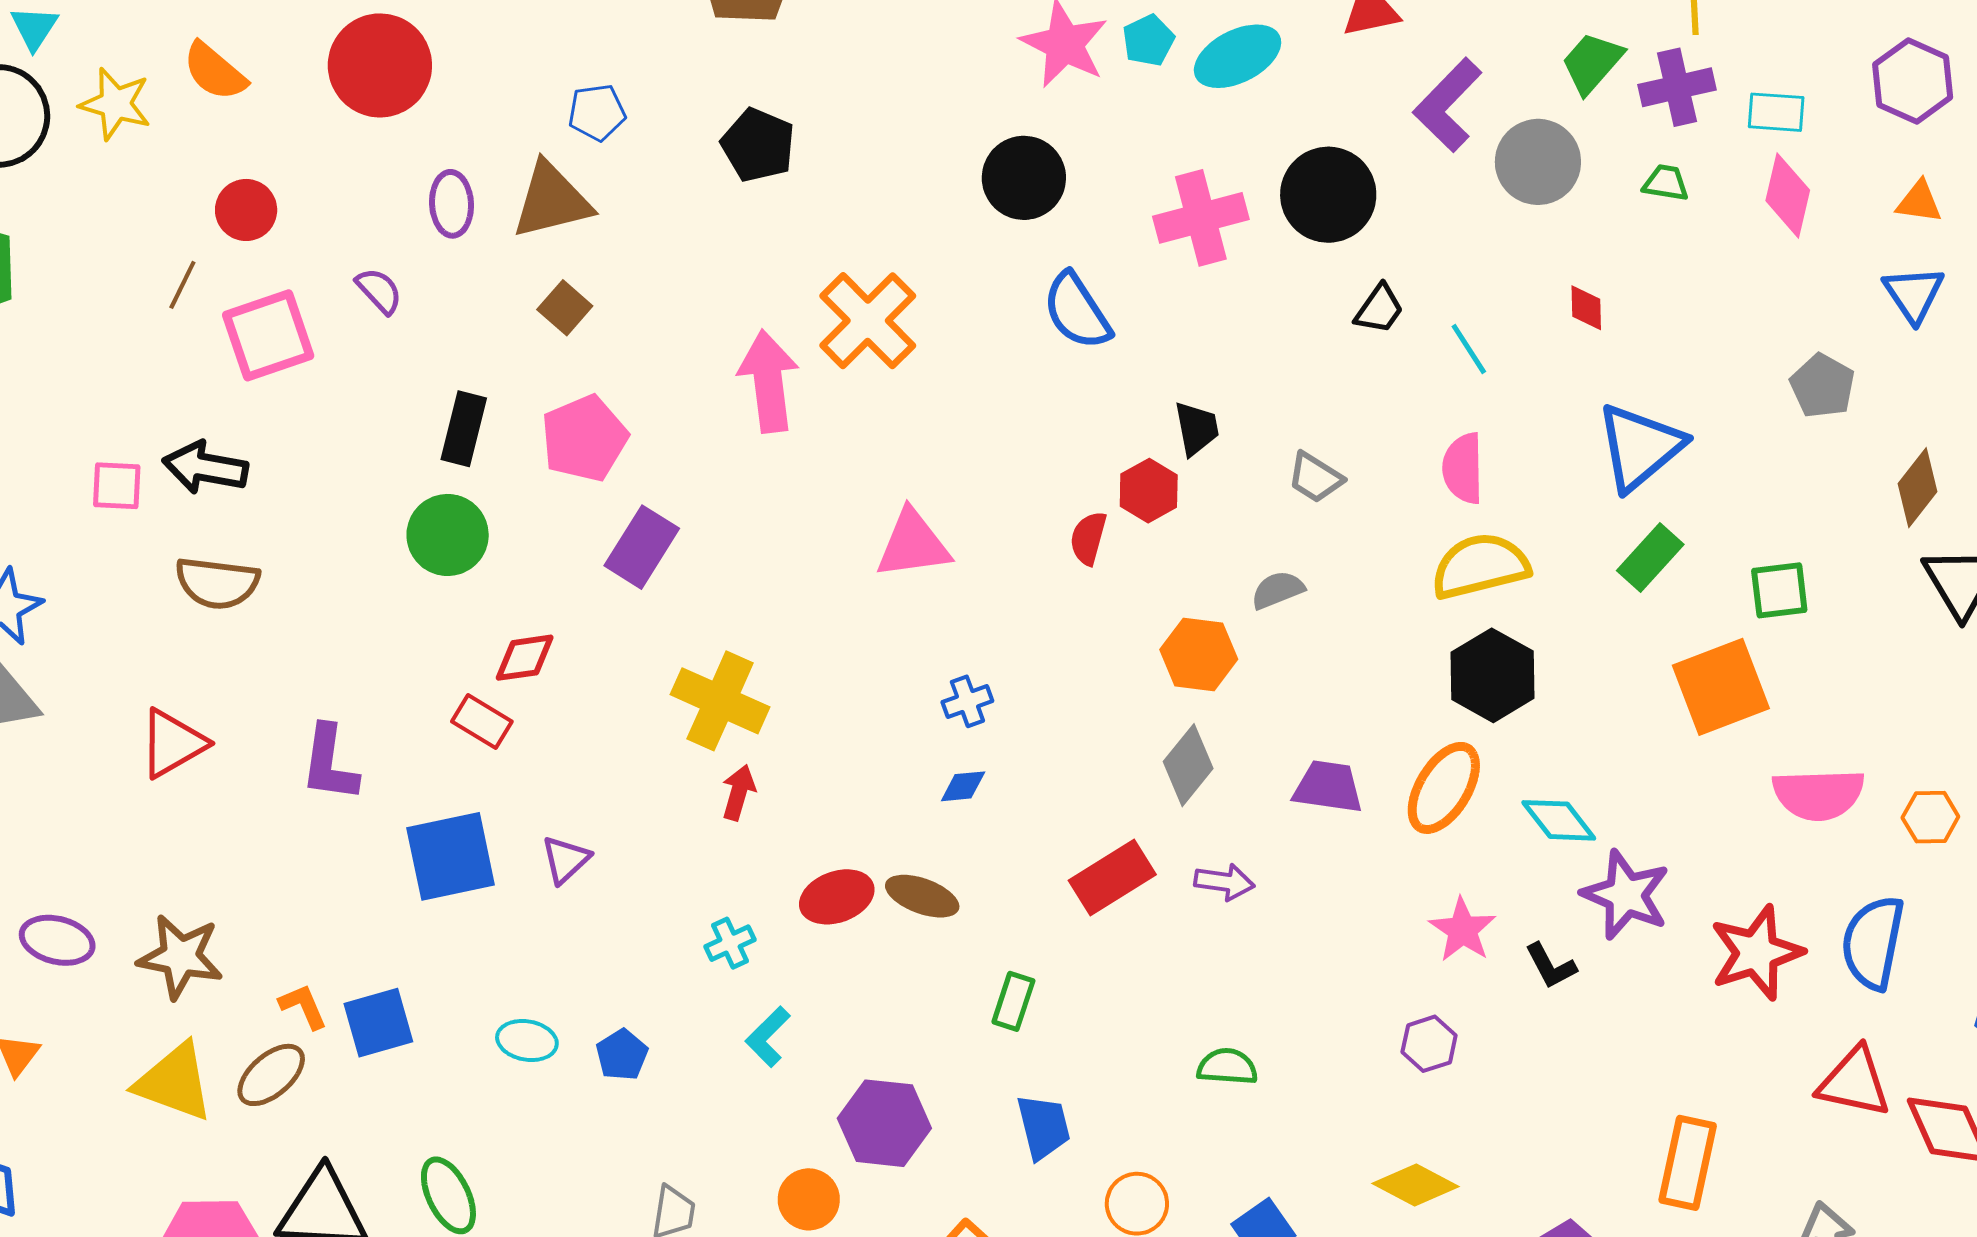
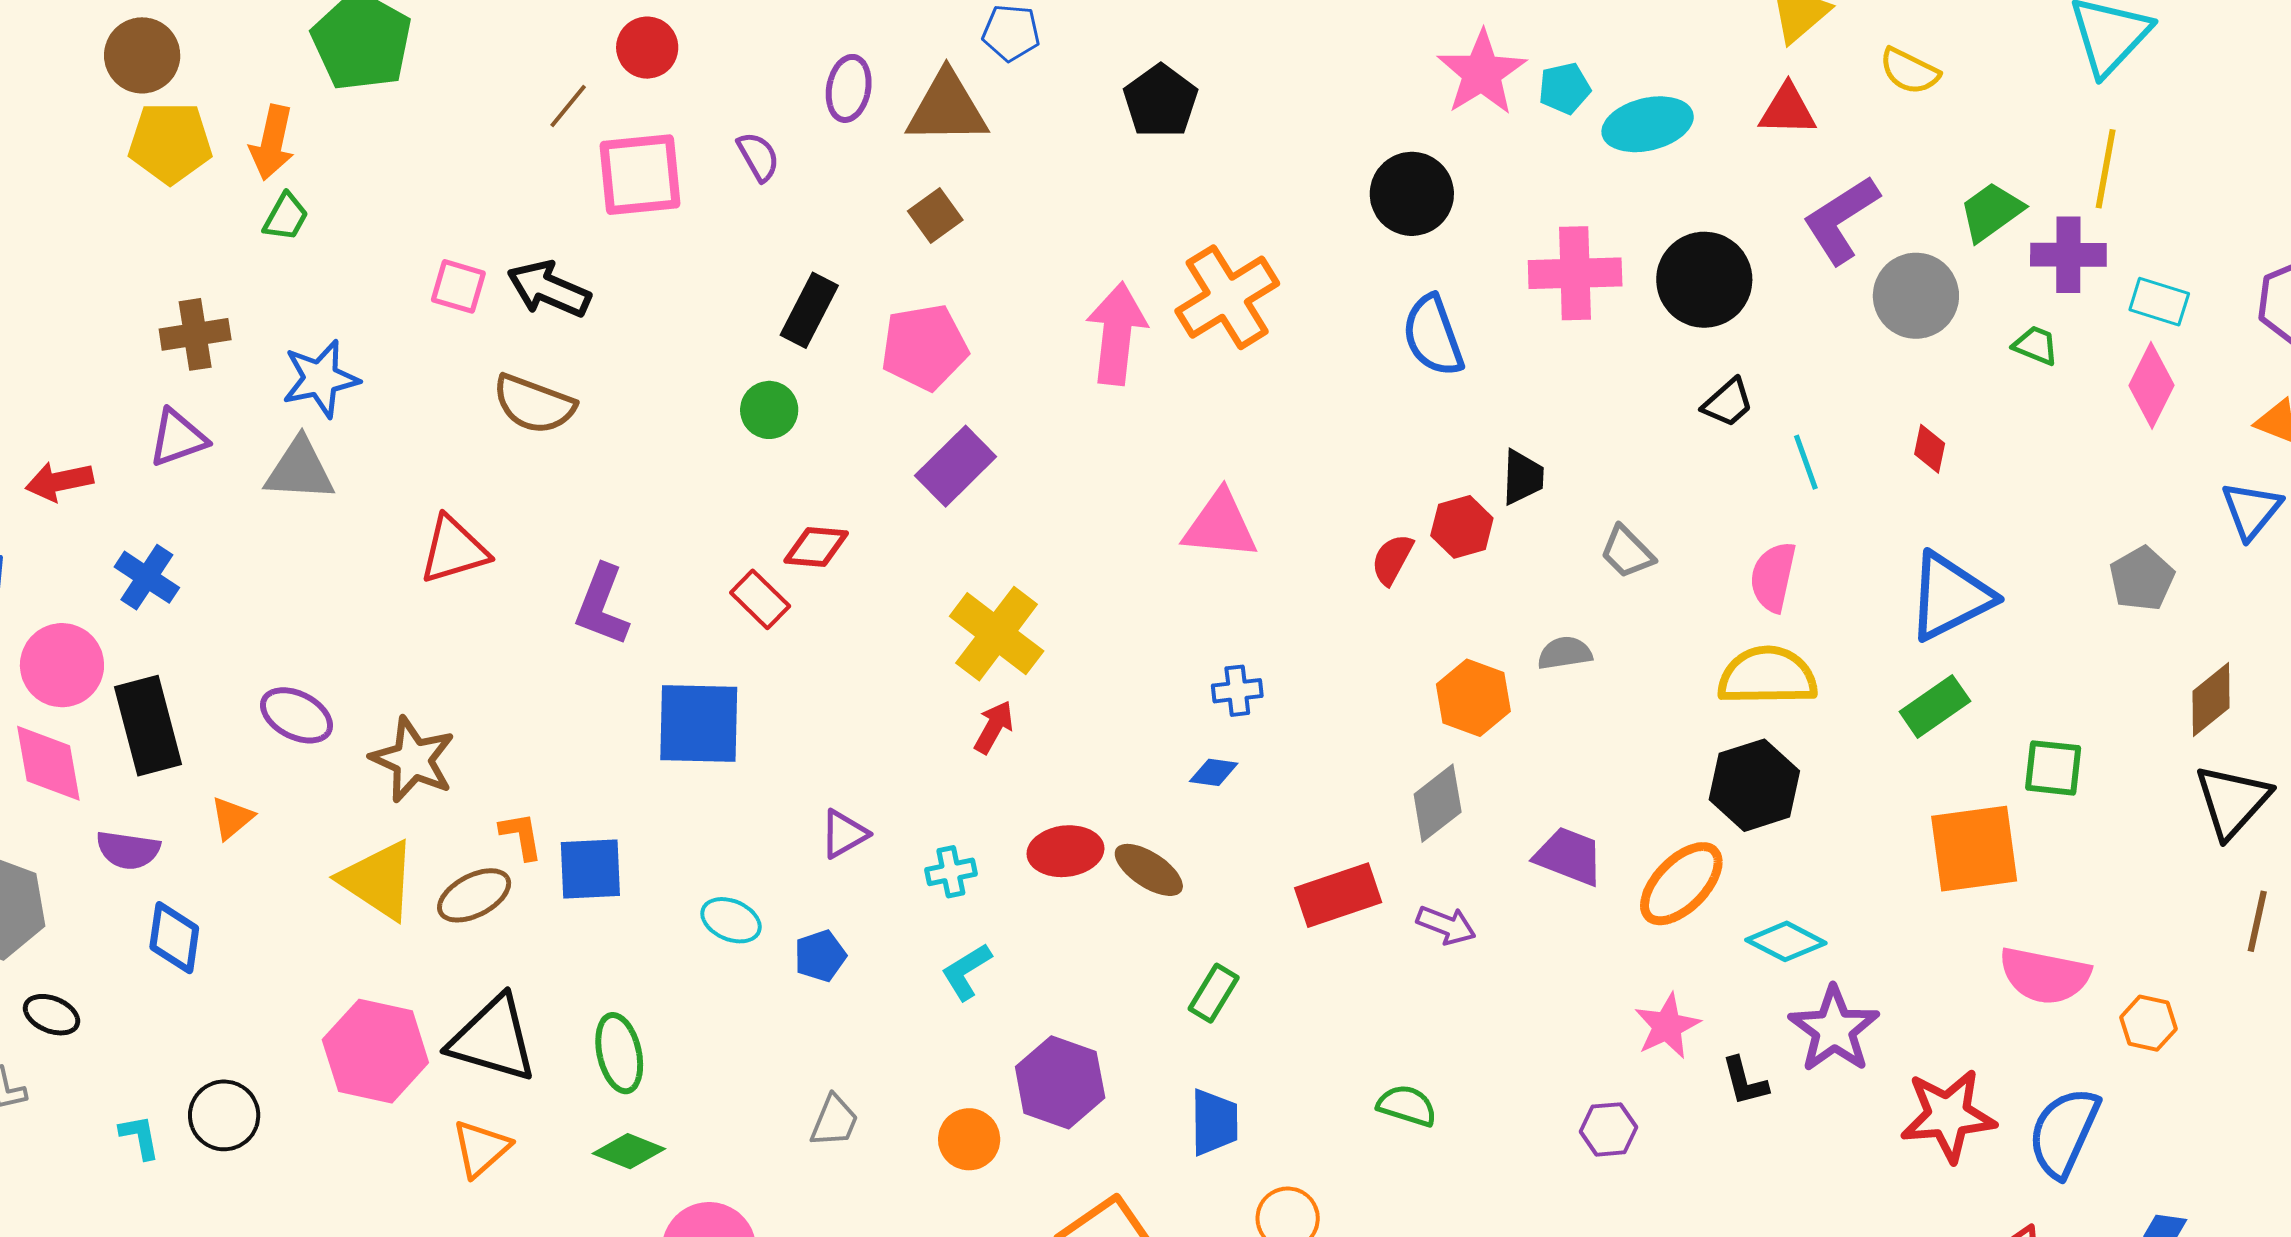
green circle: (448, 535) -> (769, 410), size x0.7
cyan diamond: (1559, 820) -> (1786, 941), turned -38
purple triangle: (566, 860) -> (844, 834), moved

